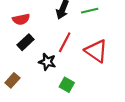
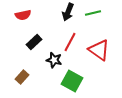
red semicircle: (21, 19) -> (23, 15), moved
green square: (67, 85) -> (72, 81), size x1.5

